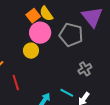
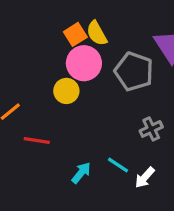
red line: (16, 82) -> (37, 141), turned -70

